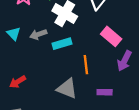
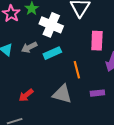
pink rectangle: (111, 36) -> (97, 41), turned 60
red arrow: (18, 82) -> (26, 95), moved

